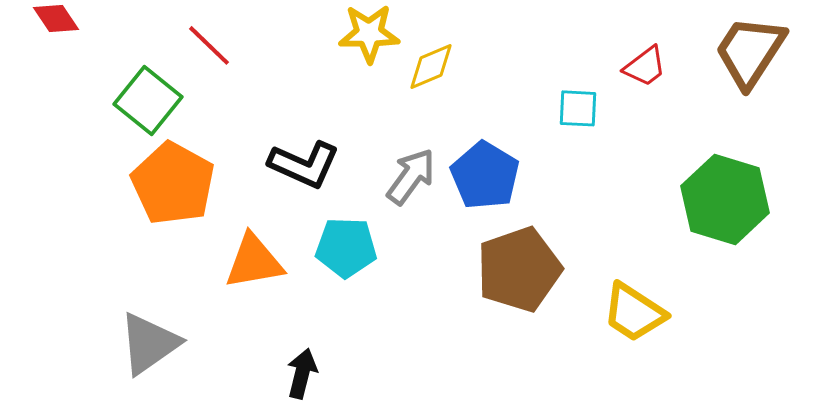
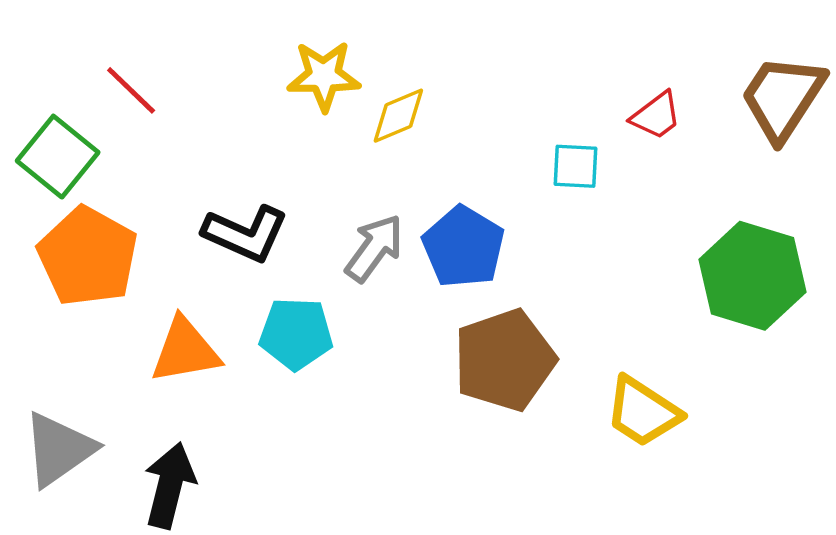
black arrow: (302, 373) -> (170, 485), moved, size x1.4

